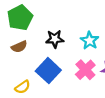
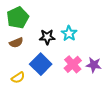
cyan star: (90, 41) -> (69, 33), moved

